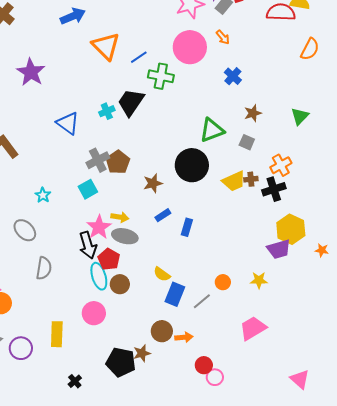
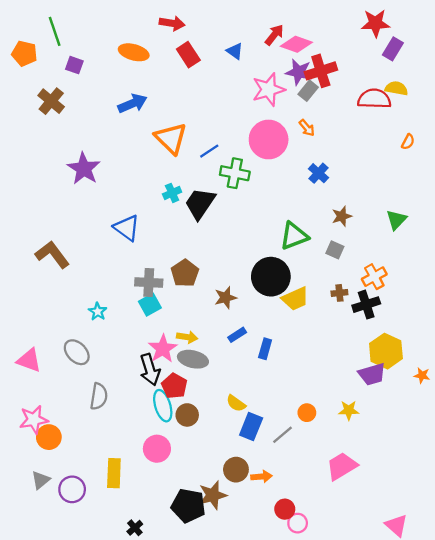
orange semicircle: (310, 49) -> (408, 142), size x0.6
cyan cross: (107, 111) -> (172, 193), moved
gray cross: (98, 160) -> (149, 282), moved, turned 30
yellow trapezoid: (234, 181) -> (295, 299), moved
brown star: (142, 353) -> (213, 495), size x1.4

